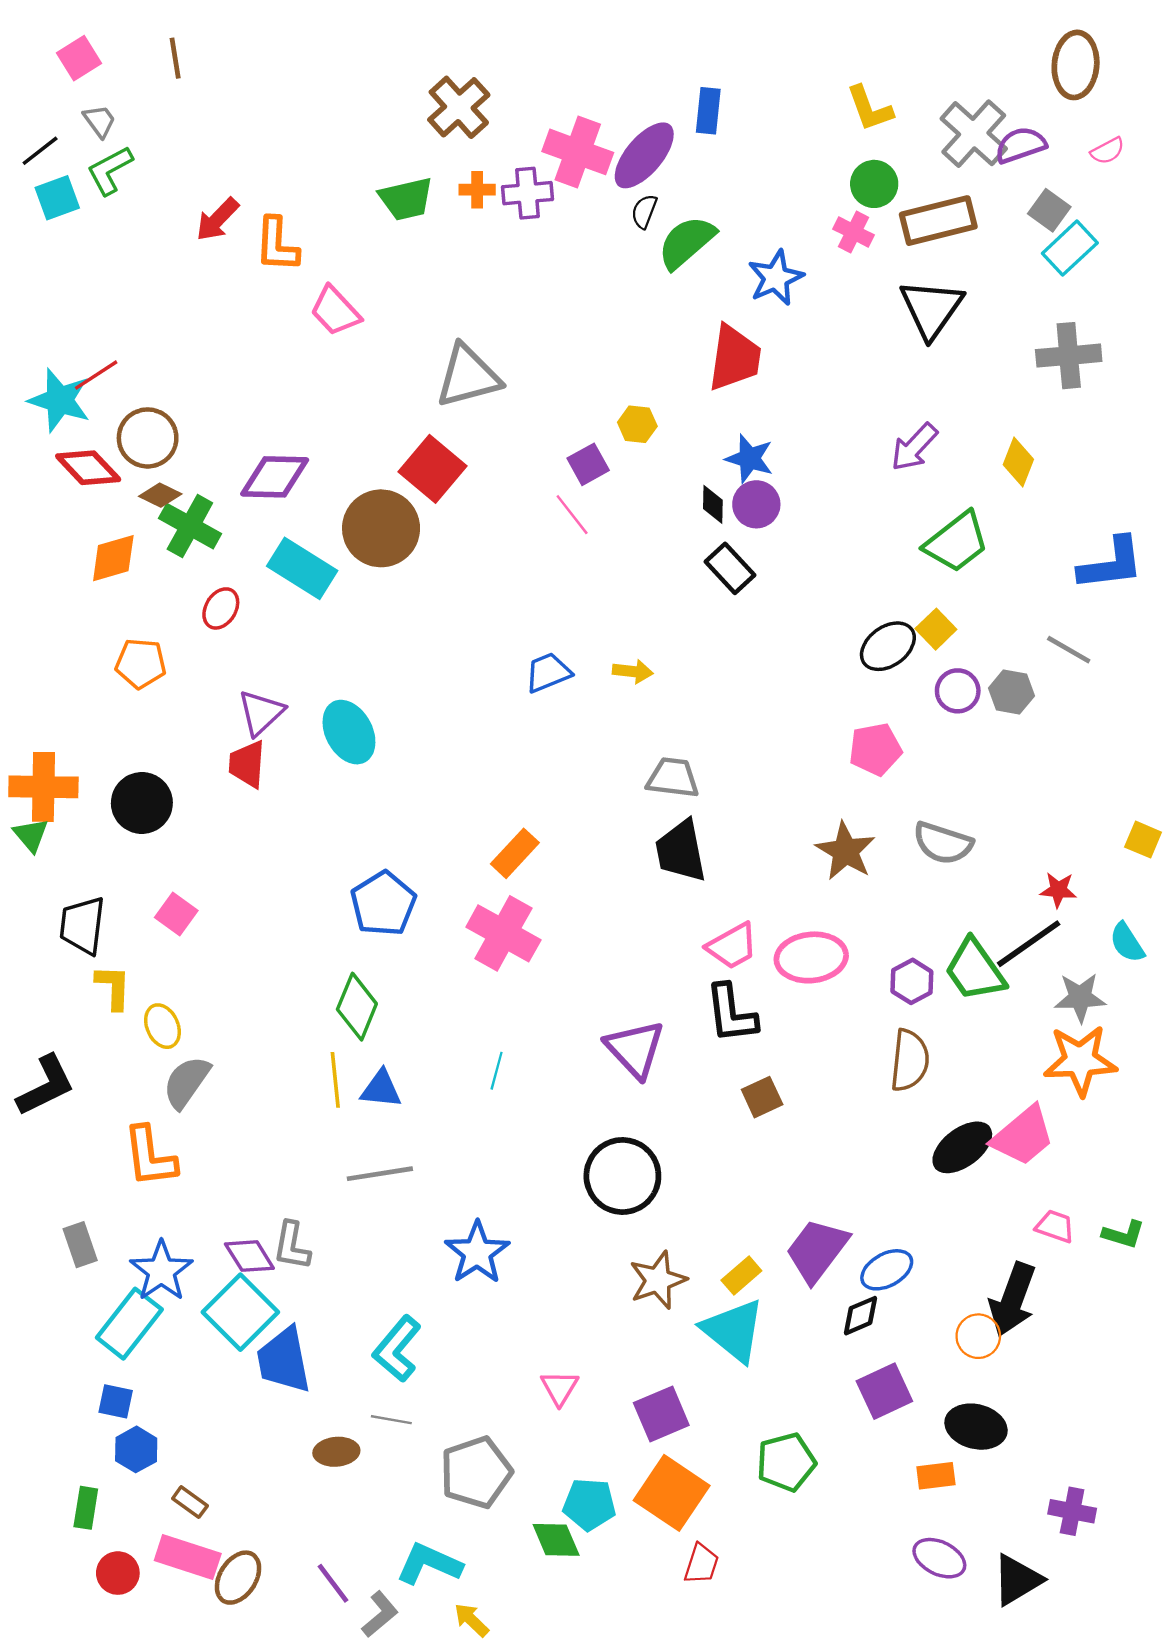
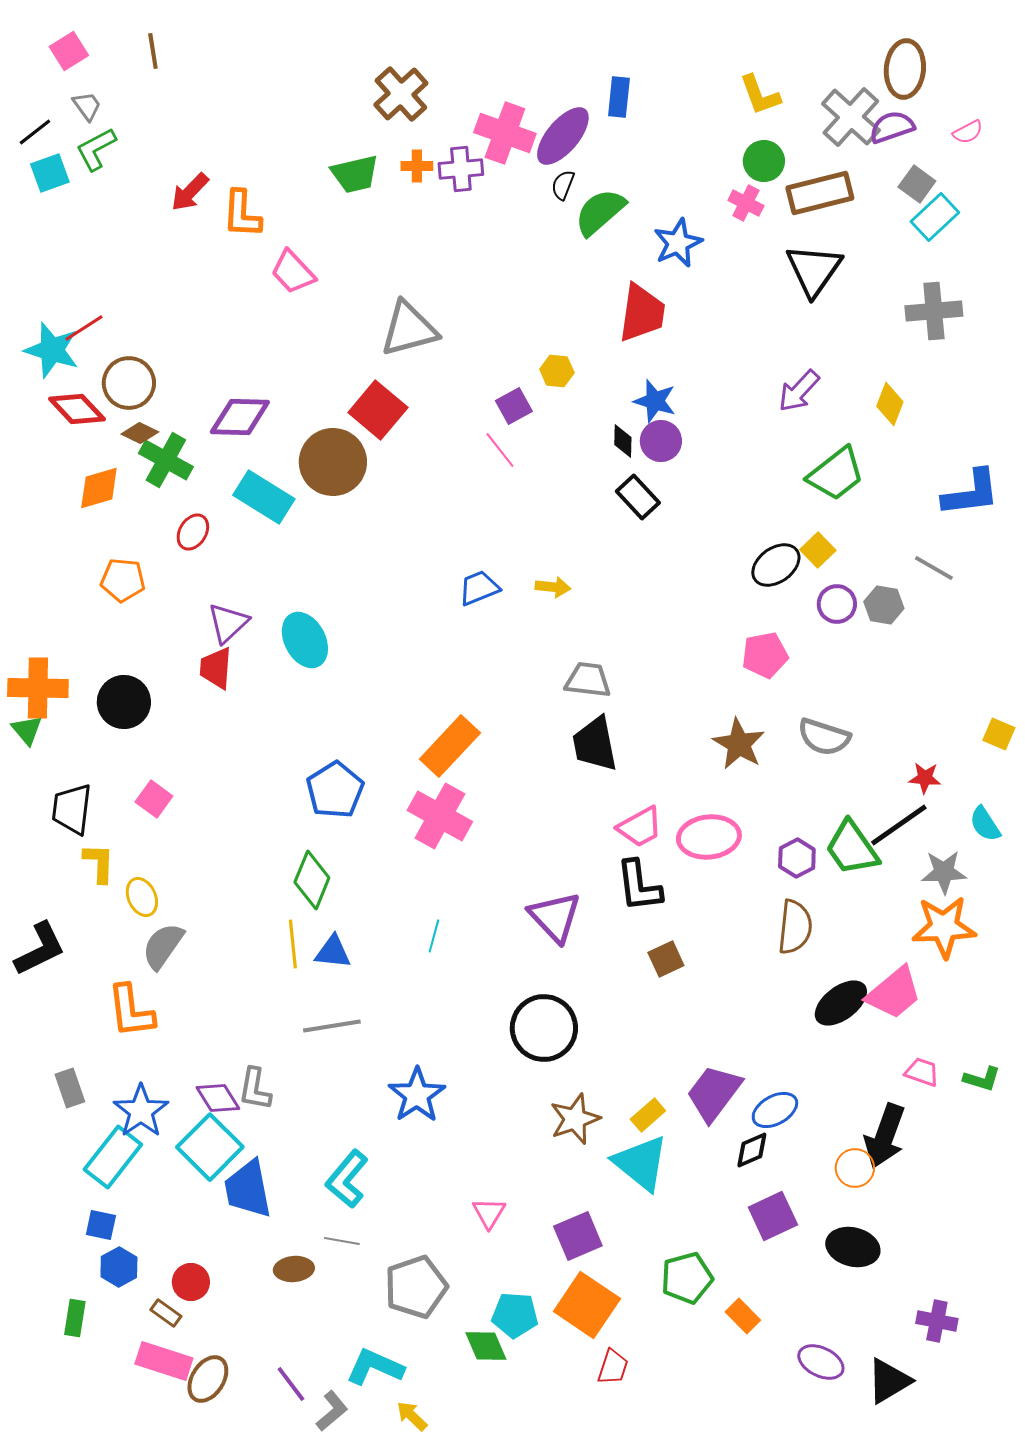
brown ellipse: (1076, 65) -> (905, 69), moved
orange rectangle: (515, 853) -> (450, 746), size x1.4
orange rectangle: (936, 1476) -> (743, 1316), moved, turned 52
red circle: (118, 1573) -> (191, 1282), moved

